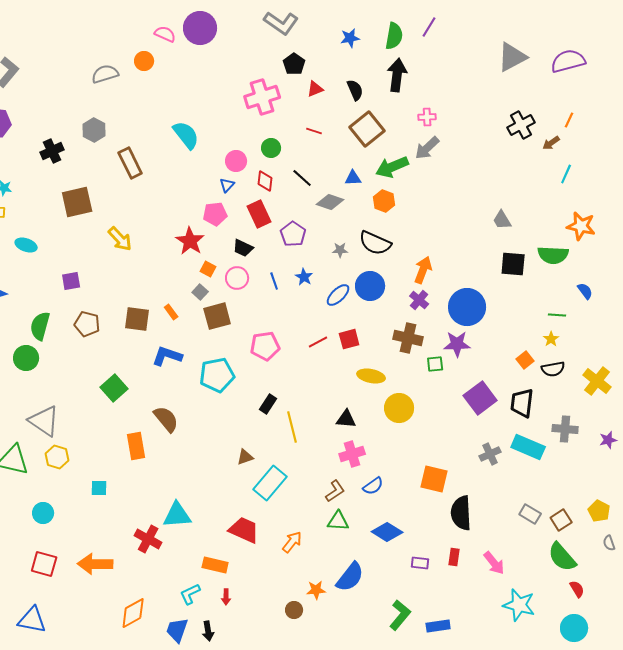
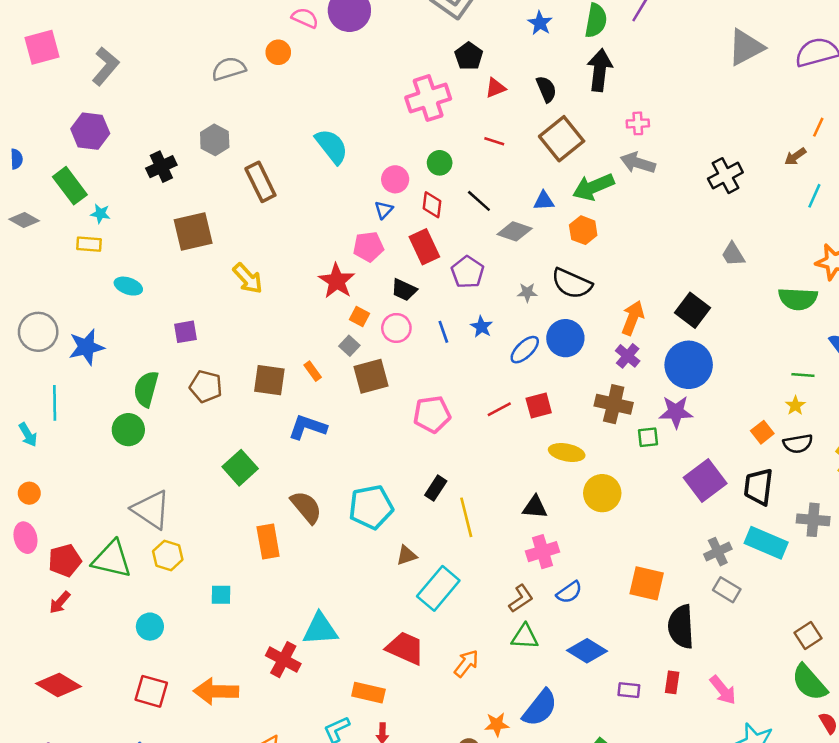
blue star: (350, 38) -> (540, 23), turned -30
black cross: (521, 125) -> (725, 176), moved
gray arrow: (427, 148) -> (638, 163), turned 60
black square: (513, 264) -> (692, 310), moved, turned 32
cyan pentagon: (217, 375) -> (371, 507), moved
gray rectangle: (530, 514) -> (727, 590), moved

